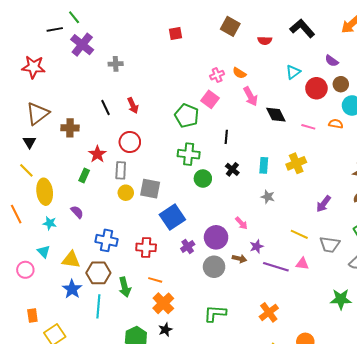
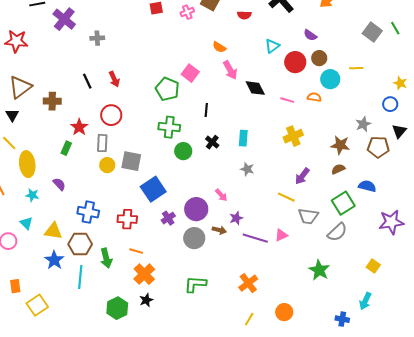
pink cross: (217, 75) -> (187, 12), moved
yellow cross: (296, 163) -> (293, 136), moved
yellow line: (299, 234) -> (286, 197), moved
pink triangle: (302, 264) -> (281, 235), turned -32
green star: (341, 299) -> (319, 270), turned 30

